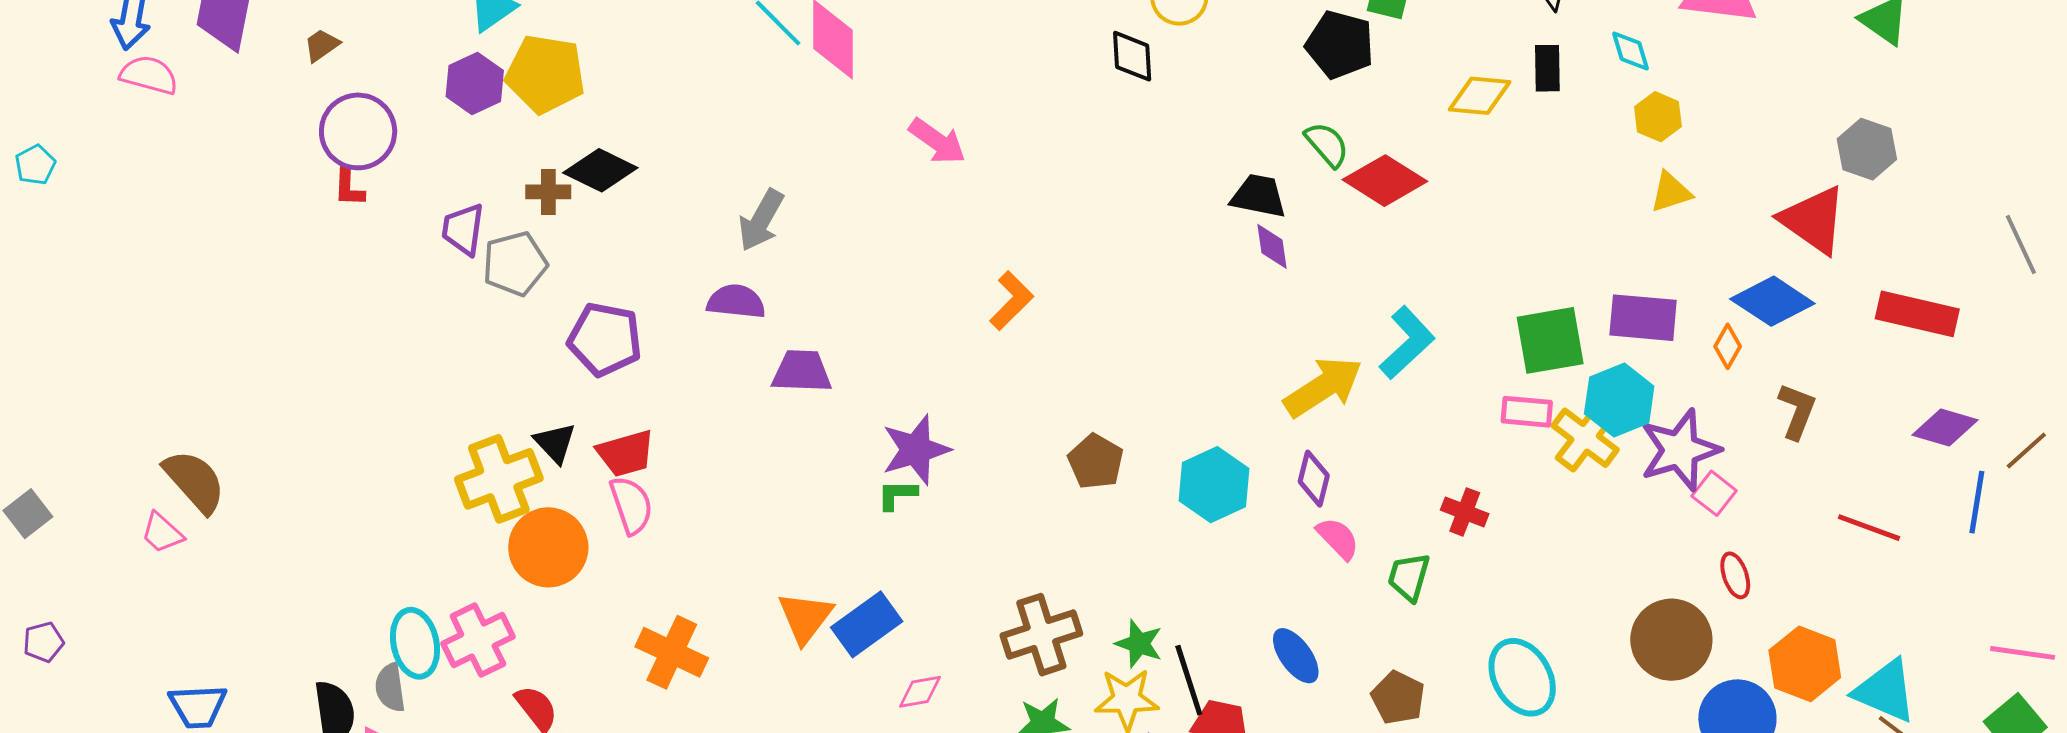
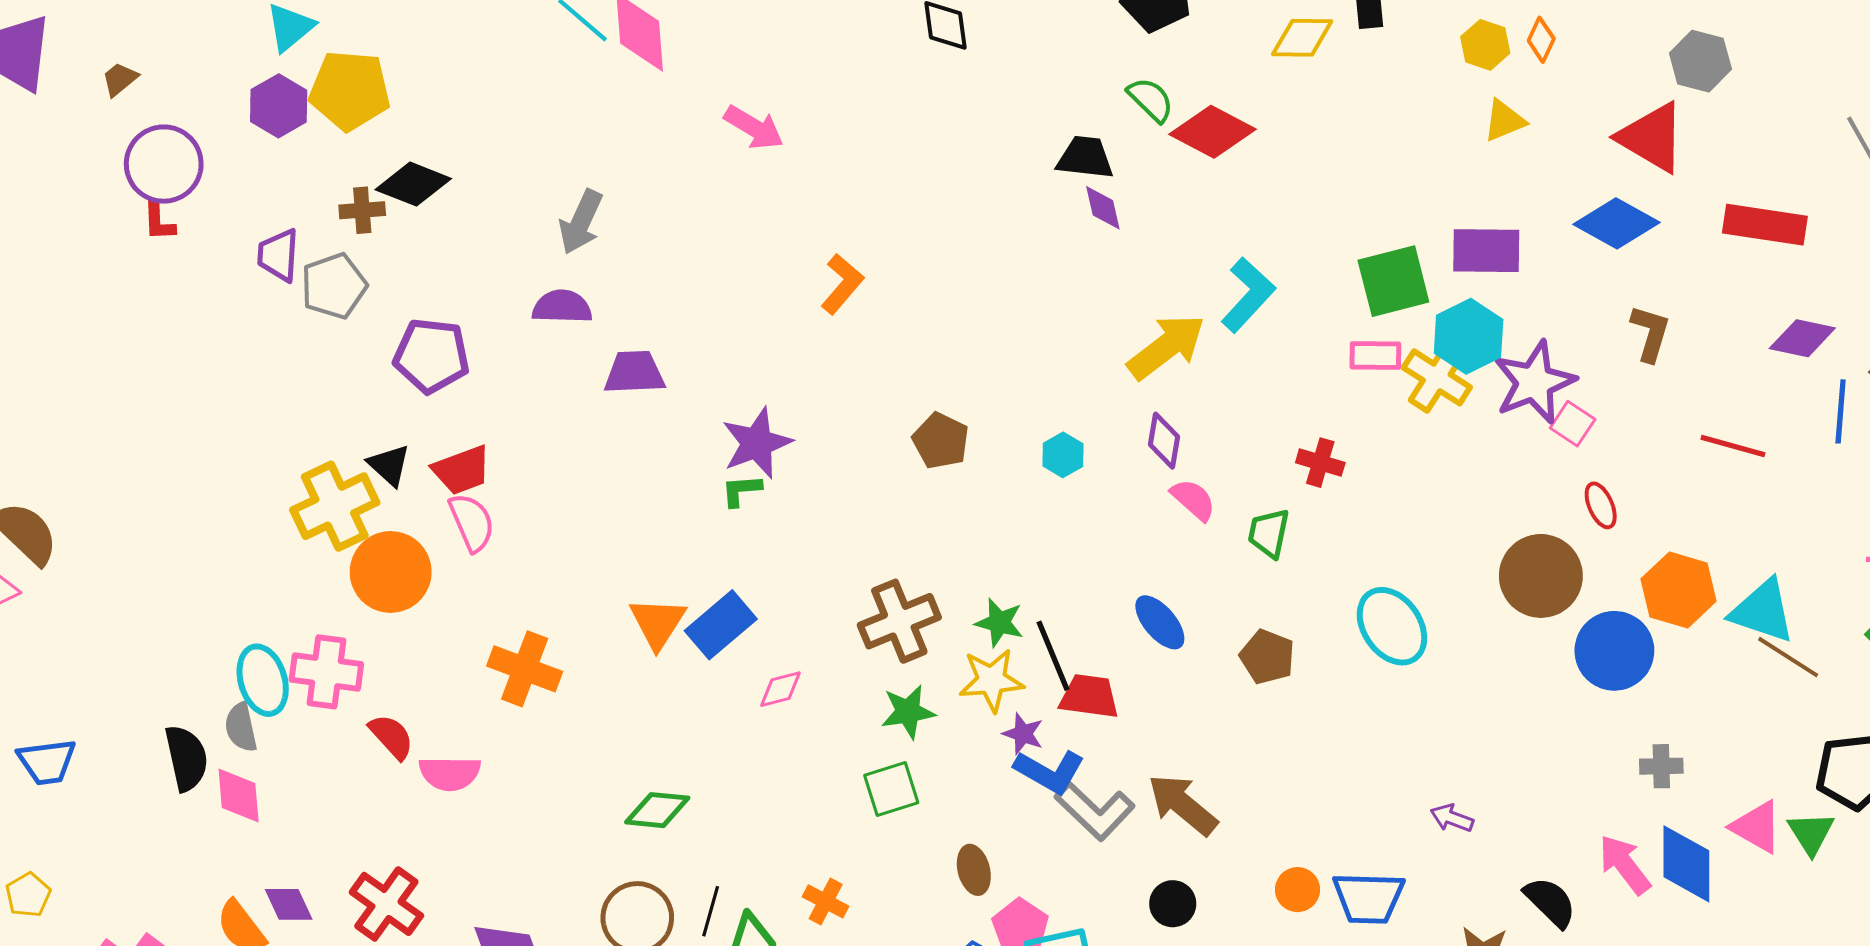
orange diamond: (1728, 346) -> (1541, 40), moved
cyan hexagon: (1214, 485) -> (1063, 455), size x0.6
pink cross: (478, 640) -> (326, 672), turned 38

